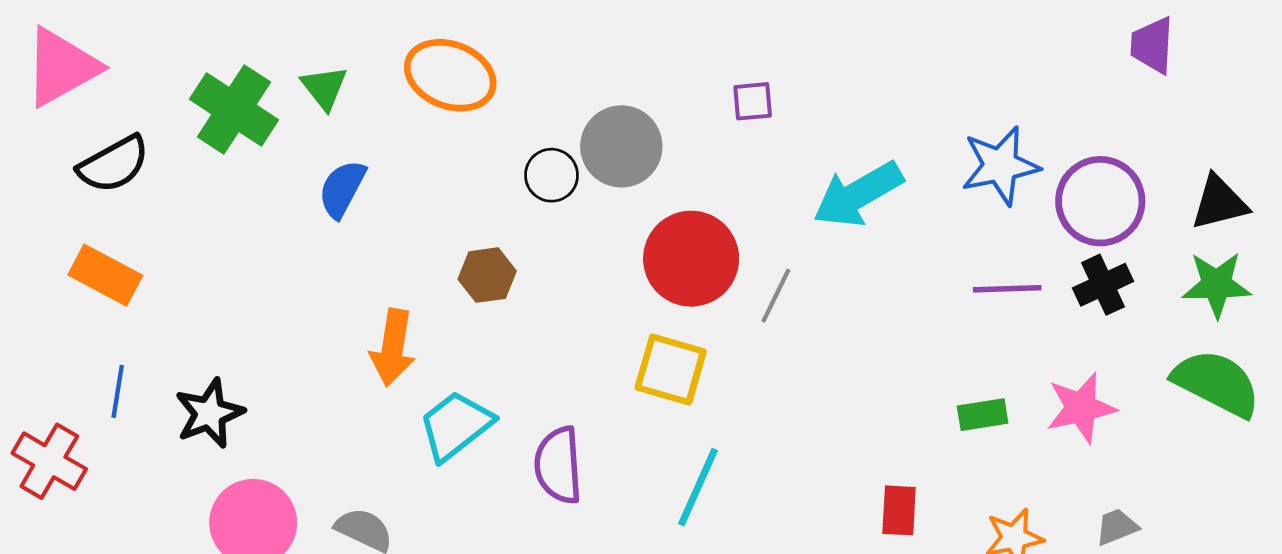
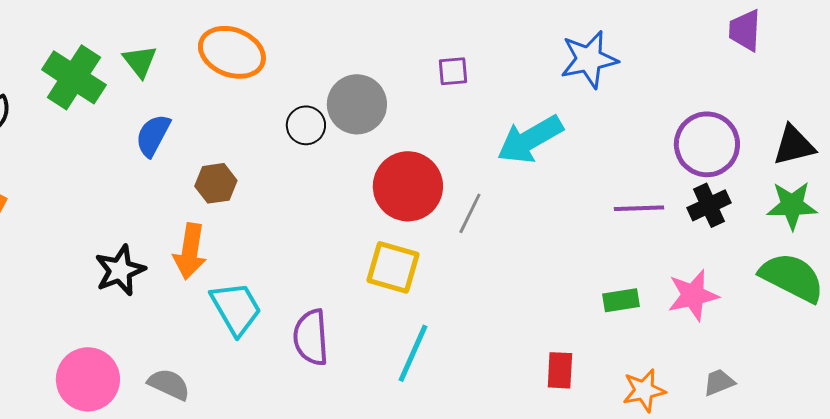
blue star: (1000, 166) -> (589, 59), moved
brown hexagon: (487, 275) -> (216, 183), moved
black star: (209, 413) -> (120, 270), moved
cyan trapezoid: (456, 426) -> (236, 308), turned 98

